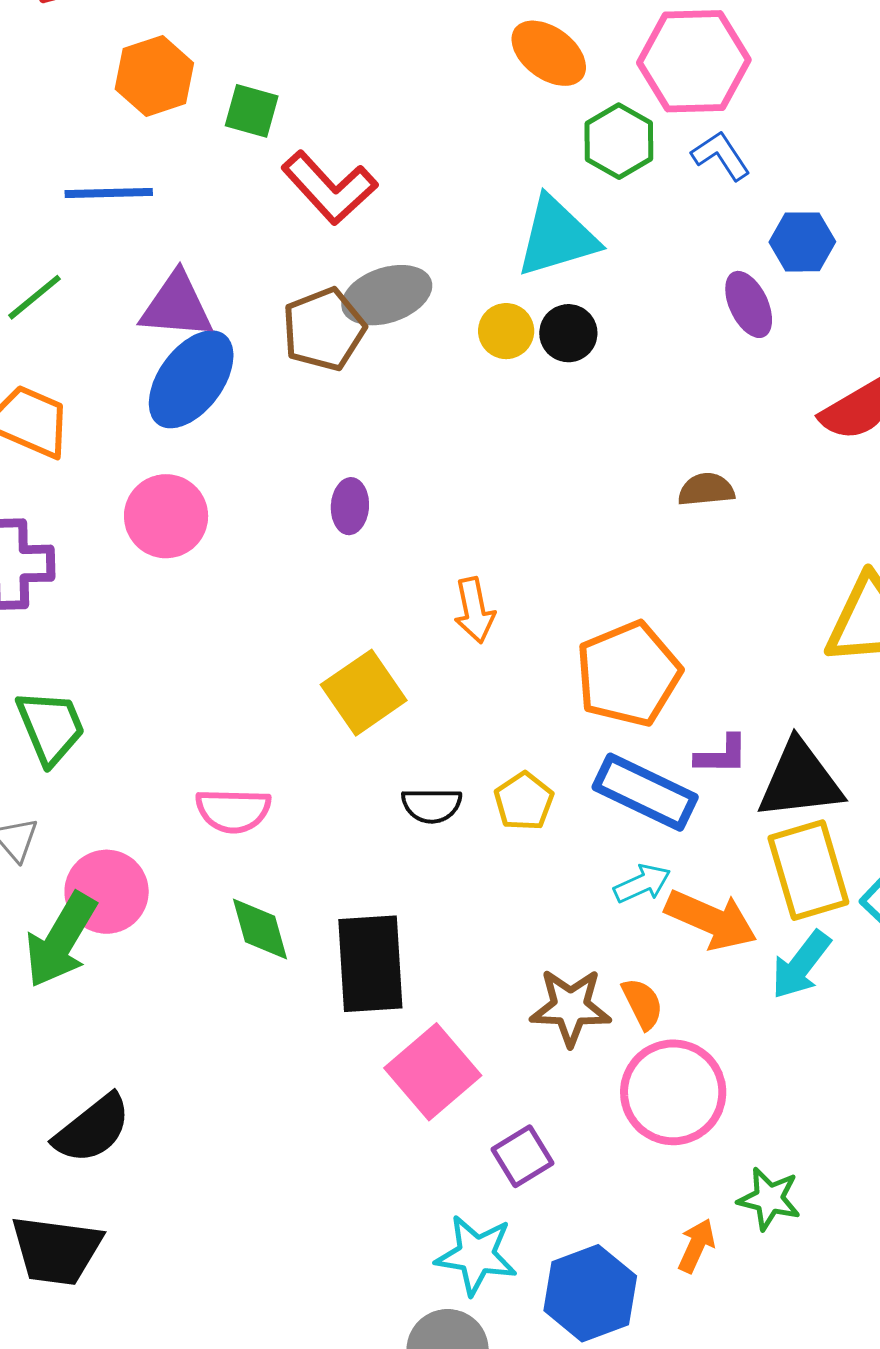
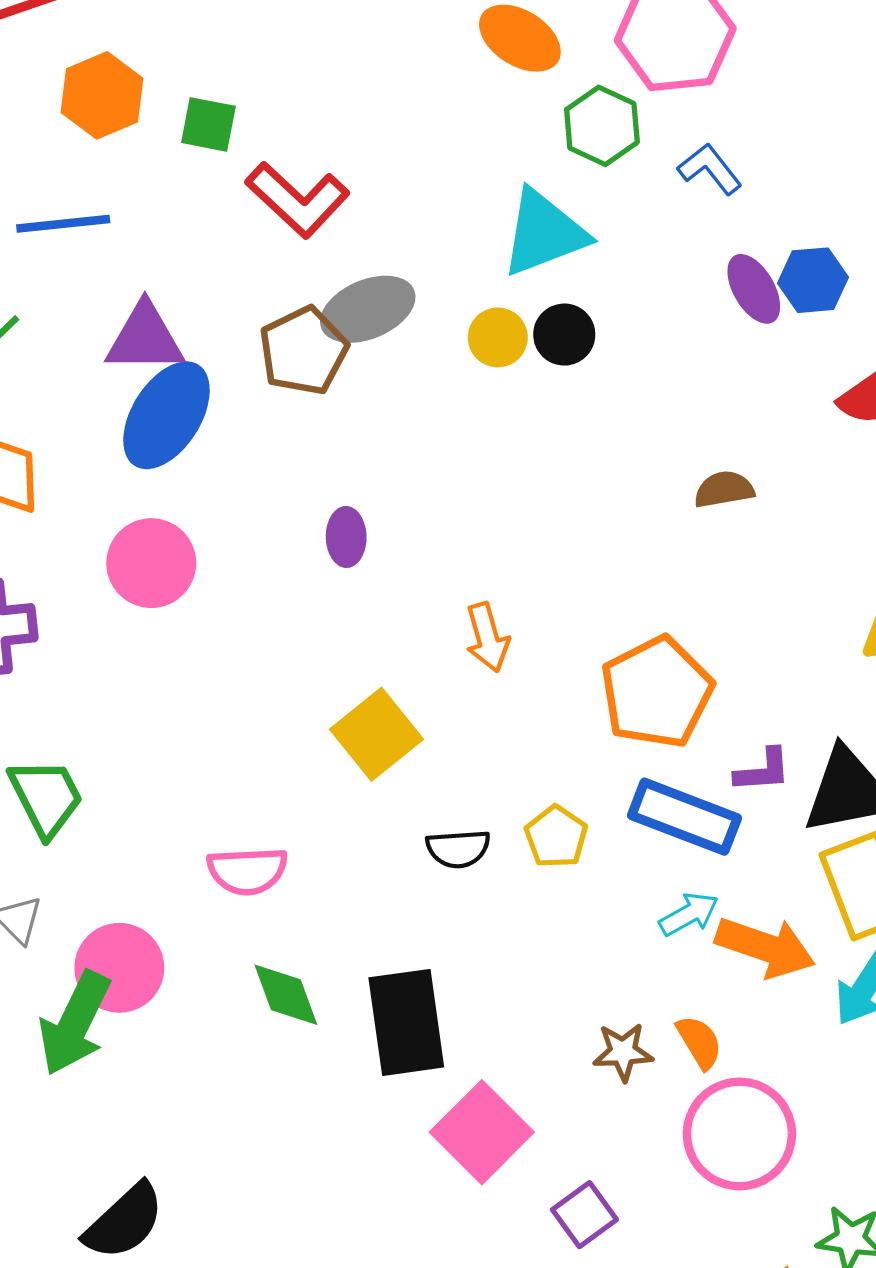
blue L-shape: (721, 156) -> (710, 169), moved
blue hexagon: (802, 242) -> (813, 280), moved
brown star: (570, 1007) -> (623, 1052), size x0.7

